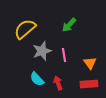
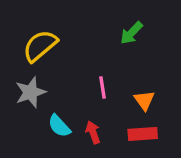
green arrow: (69, 25) -> (131, 33), moved
gray star: (42, 51) -> (30, 92), moved

